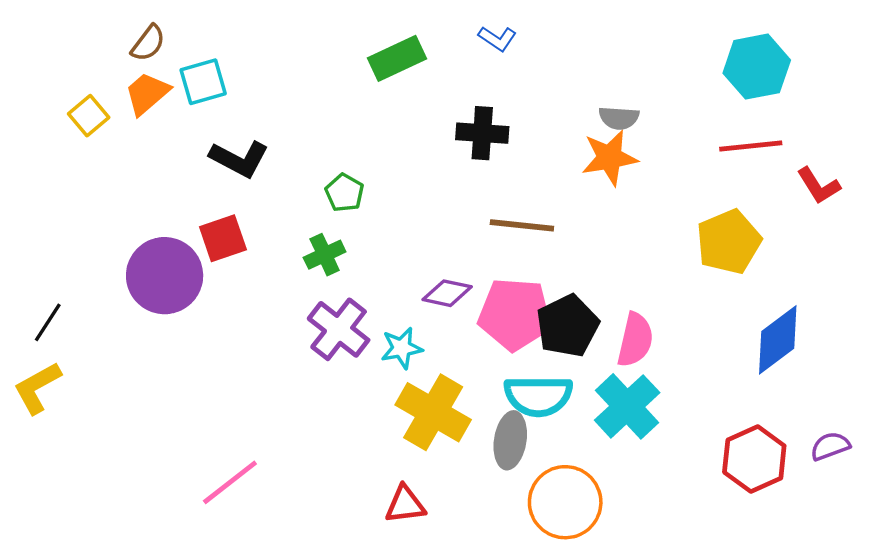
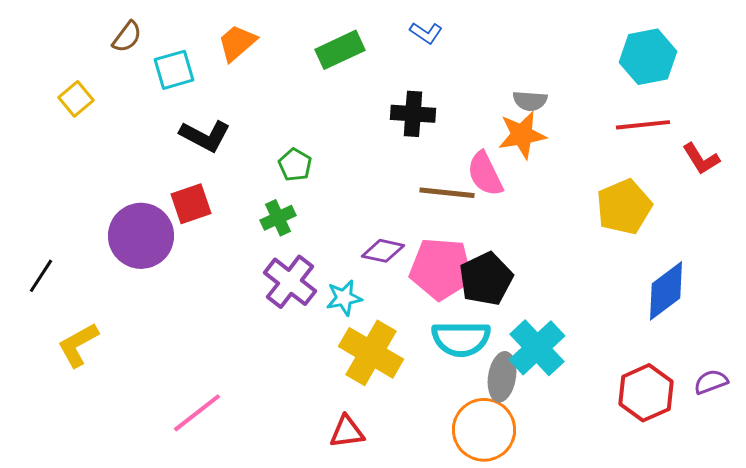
orange trapezoid: (147, 93) -> (237, 43), moved
pink semicircle: (635, 340) -> (485, 174), moved, turned 141
yellow L-shape: (37, 388) -> (78, 345), moved
gray ellipse: (510, 440) -> (502, 377), moved

